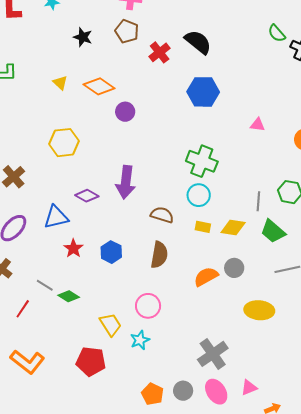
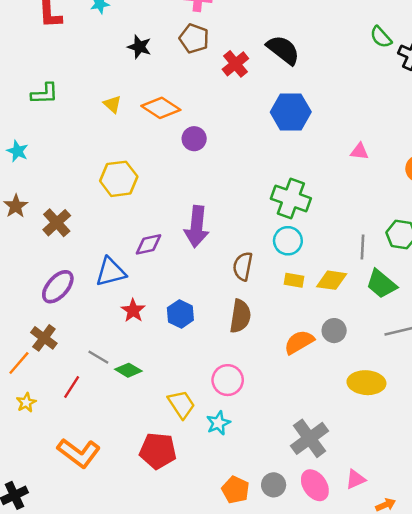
purple diamond: (87, 196) -> (148, 244), turned -40
brown semicircle: (162, 215) -> (243, 266), turned -95

